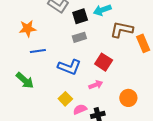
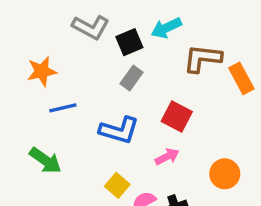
gray rectangle: (79, 37) -> (131, 78), turned -32

